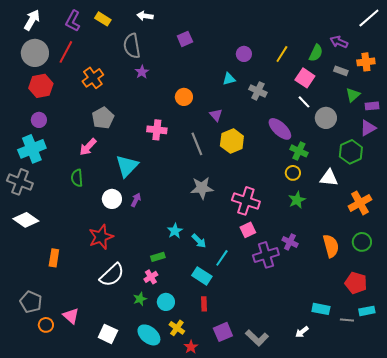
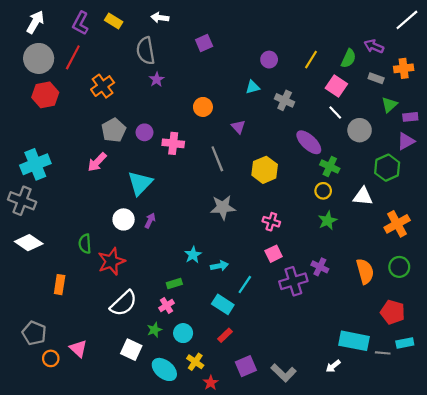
purple circle: (39, 120) -> (144, 132), moved
yellow hexagon: (232, 141) -> (265, 170), moved
green semicircle: (77, 178) -> (85, 244), moved
pink cross: (246, 201) -> (271, 222), size x0.6
cyan arrow: (199, 241) -> (219, 266), turned -56
red rectangle: (204, 304) -> (225, 335), turned 48
cyan rectangle: (321, 309) -> (354, 341), size x1.5
white square: (108, 334) -> (131, 350), moved

